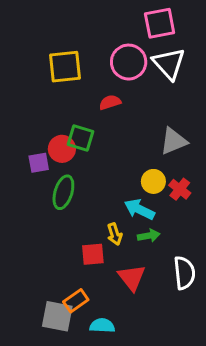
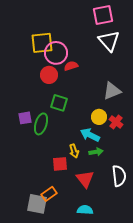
pink circle: (129, 62) -> (56, 53), moved
green square: (81, 138) -> (59, 103), moved
red circle: (62, 149) -> (49, 75), moved
purple square: (39, 163) -> (25, 118), moved
cyan semicircle: (102, 326) -> (85, 210), moved

